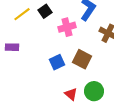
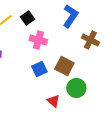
pink cross: (67, 27) -> (38, 40), moved, turned 30
green circle: (94, 91) -> (76, 88), moved

